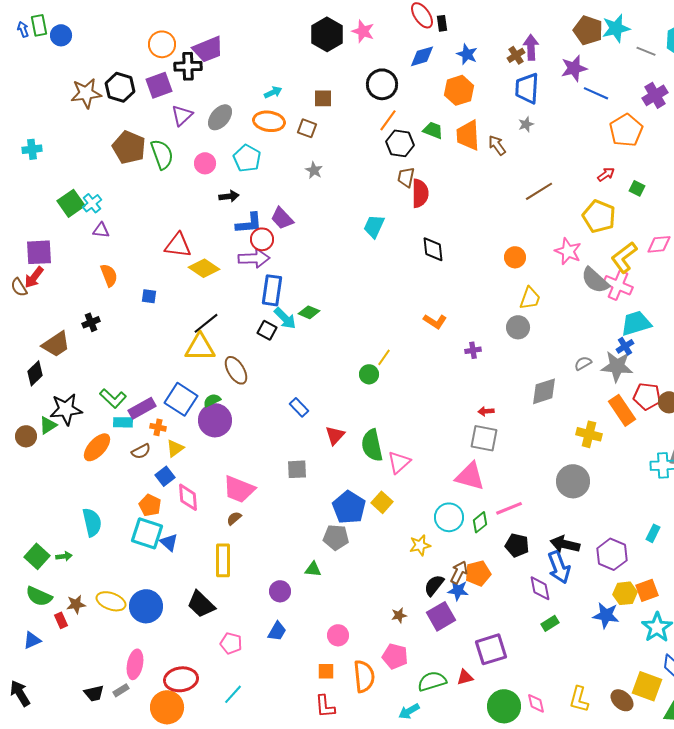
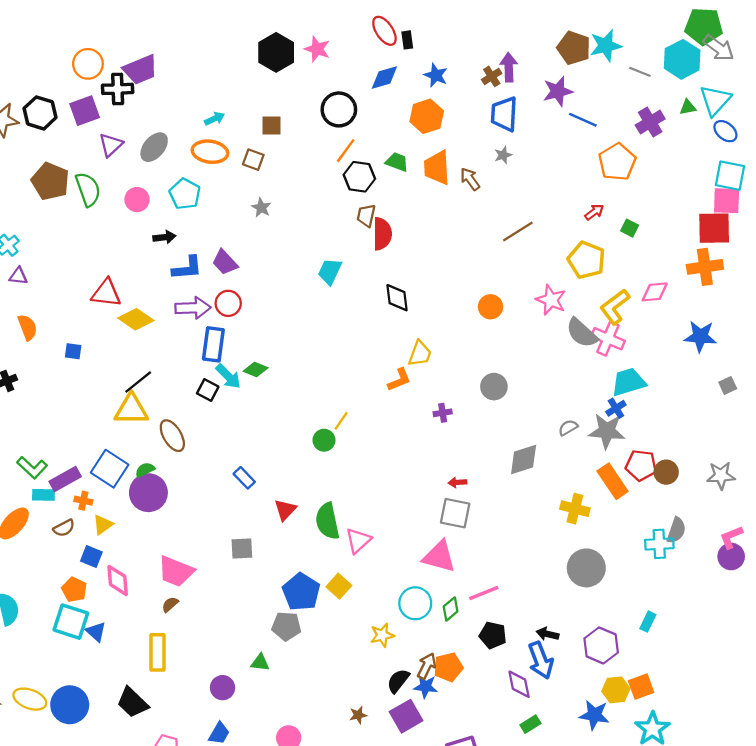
red circle: (262, 239) -> (228, 303), moved
yellow trapezoid: (530, 298) -> (420, 354), moved
orange L-shape: (435, 321) -> (399, 380), turned -55
blue square: (165, 476) -> (91, 557), turned -30
gray circle: (573, 481) -> (586, 568), moved
black arrow: (565, 544) -> (548, 634), size x0.7

